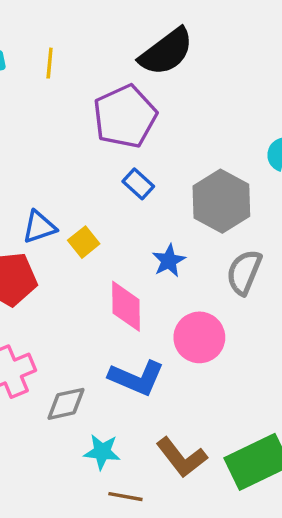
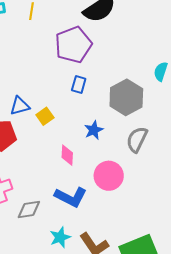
blue rectangle: (138, 184) -> (79, 84), turned 60
pink diamond: (126, 306) -> (67, 155), size x0.7
cyan star: (102, 452) -> (60, 237), moved, turned -30

